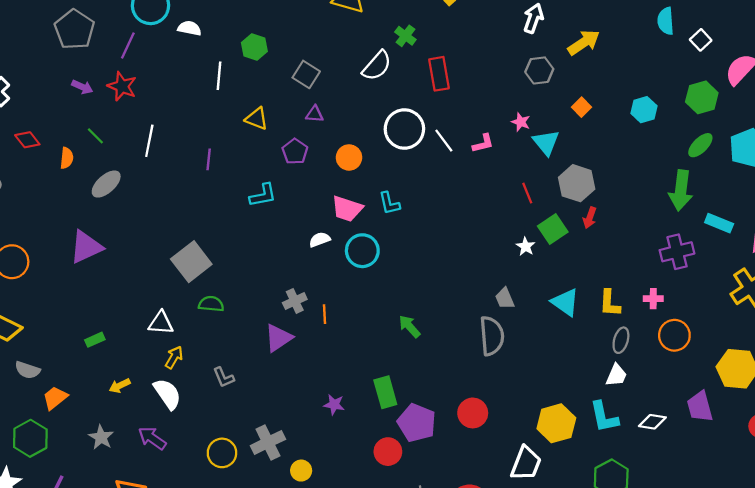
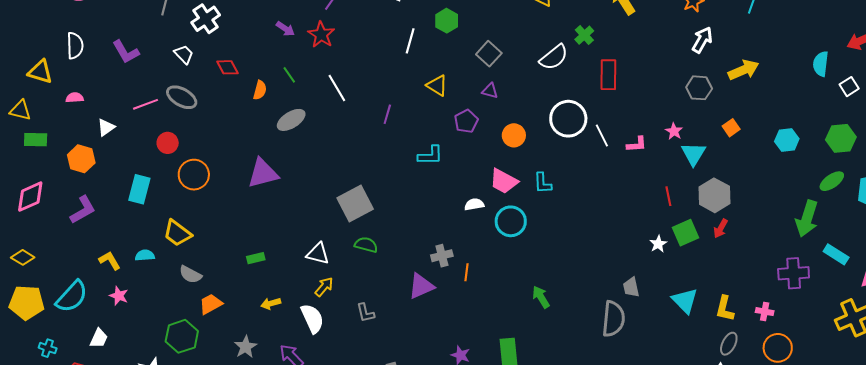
white line: (149, 141) -> (337, 88), turned -52

